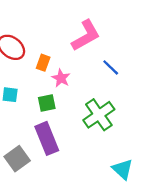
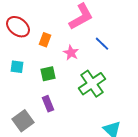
pink star: (61, 78) -> (71, 53), moved
purple rectangle: (47, 138) -> (48, 104), size x0.6

